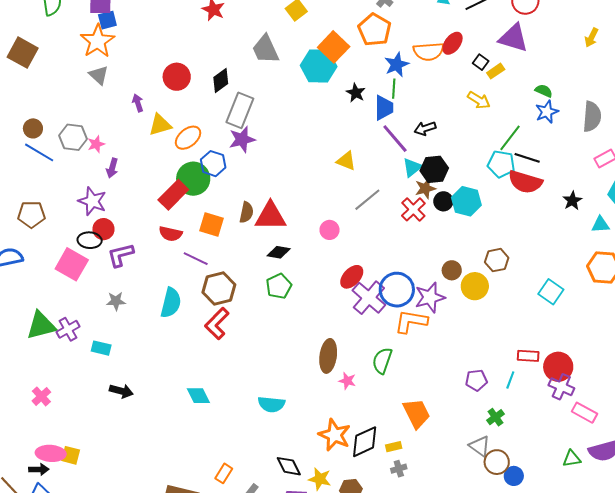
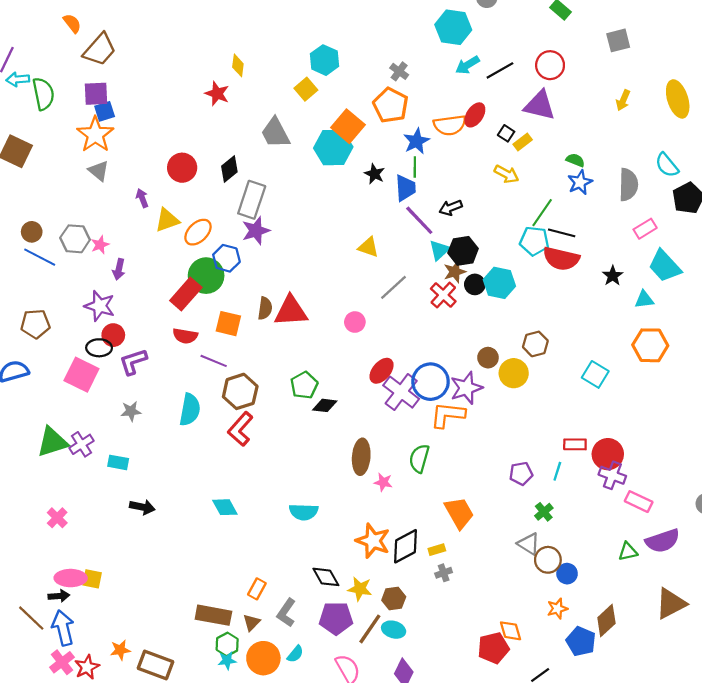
black diamond: (279, 252) -> (325, 405), moved

